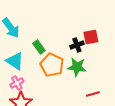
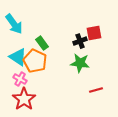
orange pentagon: (52, 65) -> (35, 61), moved
pink cross: (17, 83) -> (20, 79), turned -32

